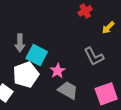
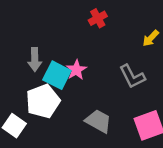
red cross: (85, 11) -> (98, 18), moved
pink star: (58, 71) -> (76, 70), moved

